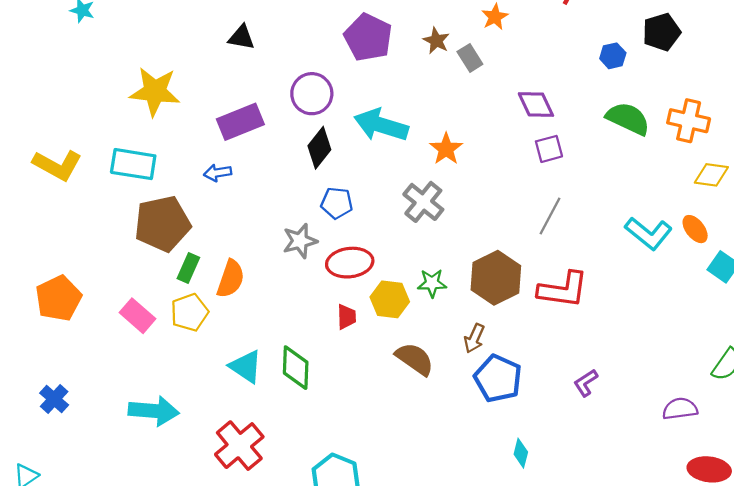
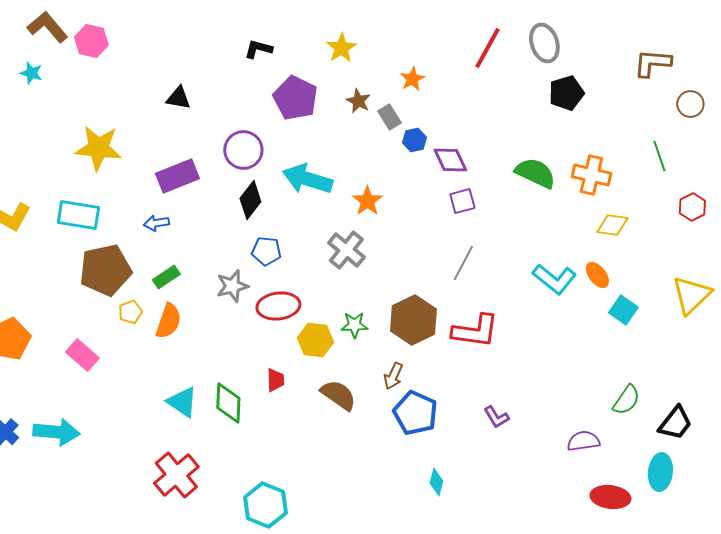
blue hexagon: (613, 56) -> (414, 140), moved
green rectangle: (188, 268) -> (166, 277), moved, turned 32
yellow pentagon: (189, 312) -> (130, 312), moved, size x0.7
red trapezoid: (346, 317) -> (275, 380), moved
purple L-shape: (586, 383) -> (496, 417), turned -88
cyan arrow: (154, 411) -> (56, 432), moved

